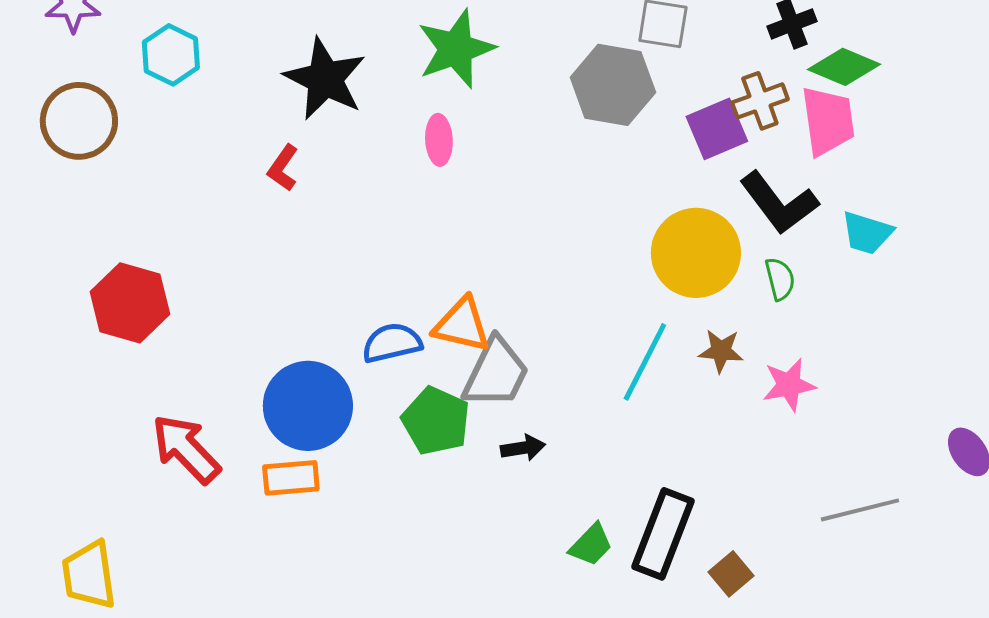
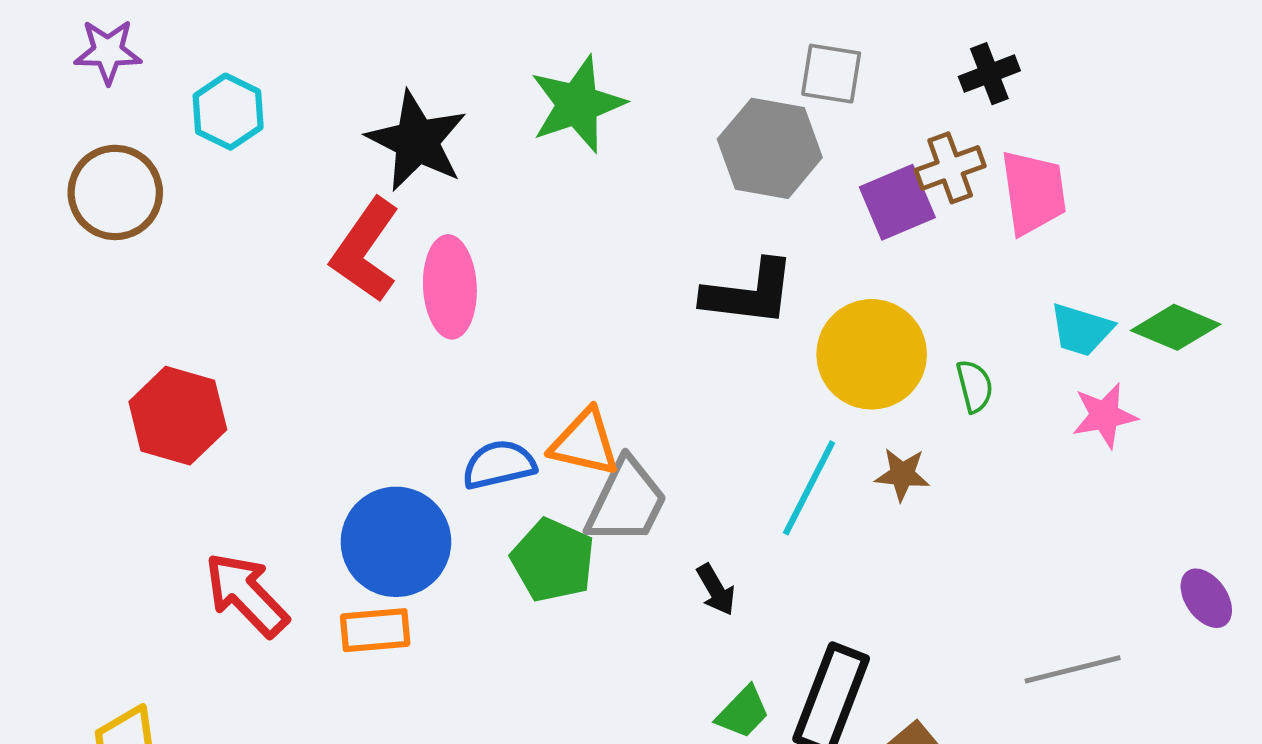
green diamond: (844, 67) -> (1176, 327), moved
pink ellipse: (439, 140) -> (450, 287), moved, size x1.6
red L-shape: (283, 168) -> (365, 250), size x1.8
black L-shape: (779, 203) -> (749, 293), moved, turned -46
pink star: (789, 385) -> (1105, 416), moved
black arrow: (523, 448) -> (716, 590), moved, turned 69

